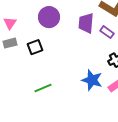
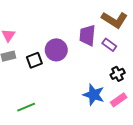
purple circle: (49, 17) -> (56, 50), moved
green line: (43, 88) -> (26, 107), moved

